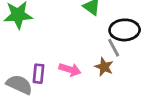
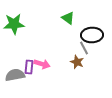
pink arrow: (70, 70) -> (42, 64), moved
gray semicircle: (19, 85) -> (15, 75), turned -36

